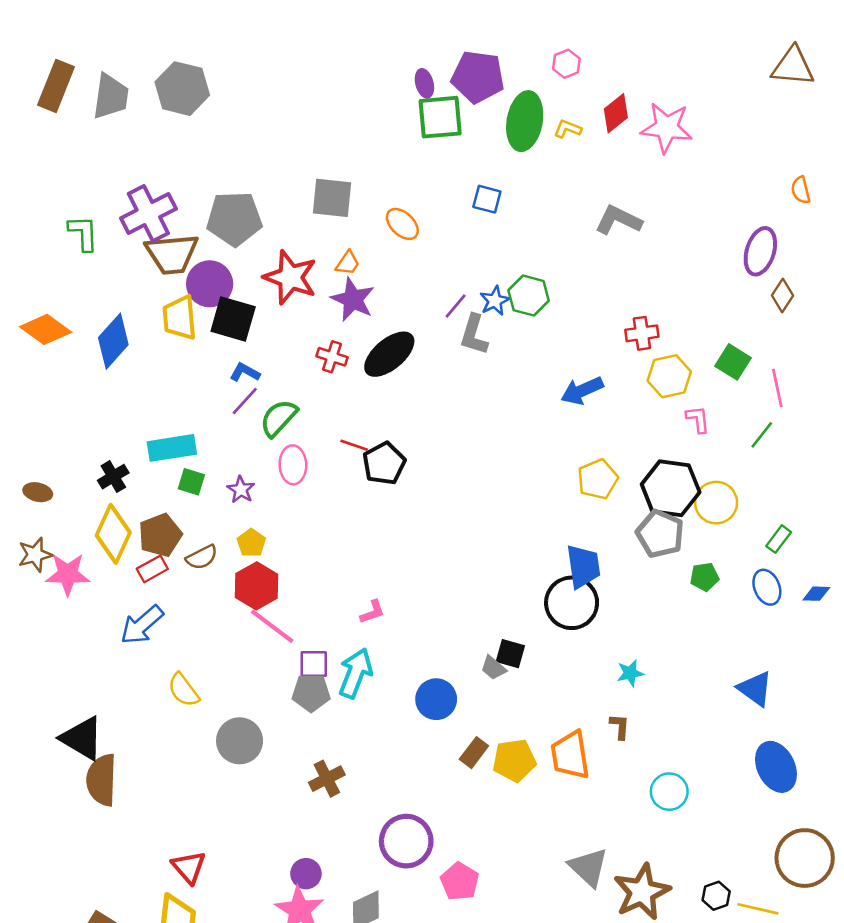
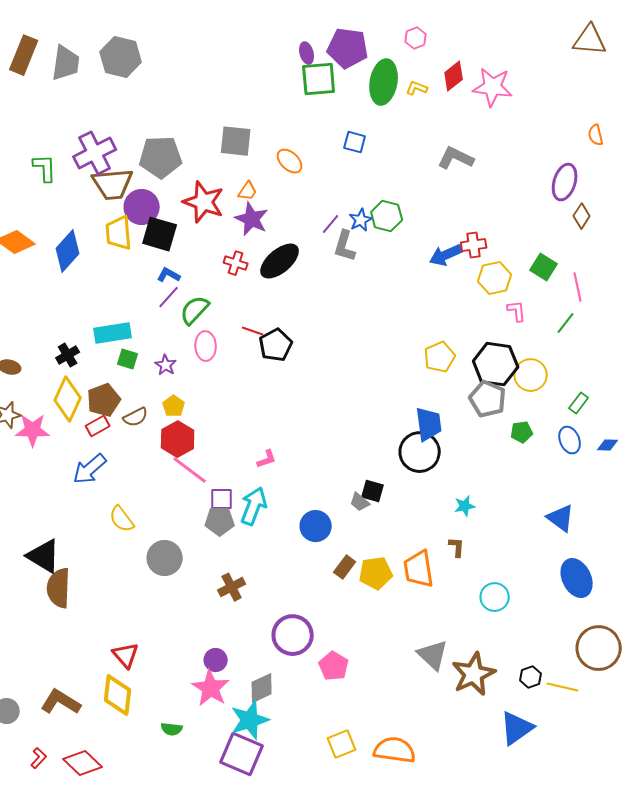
blue arrow: (582, 391) -> (446, 255), moved

